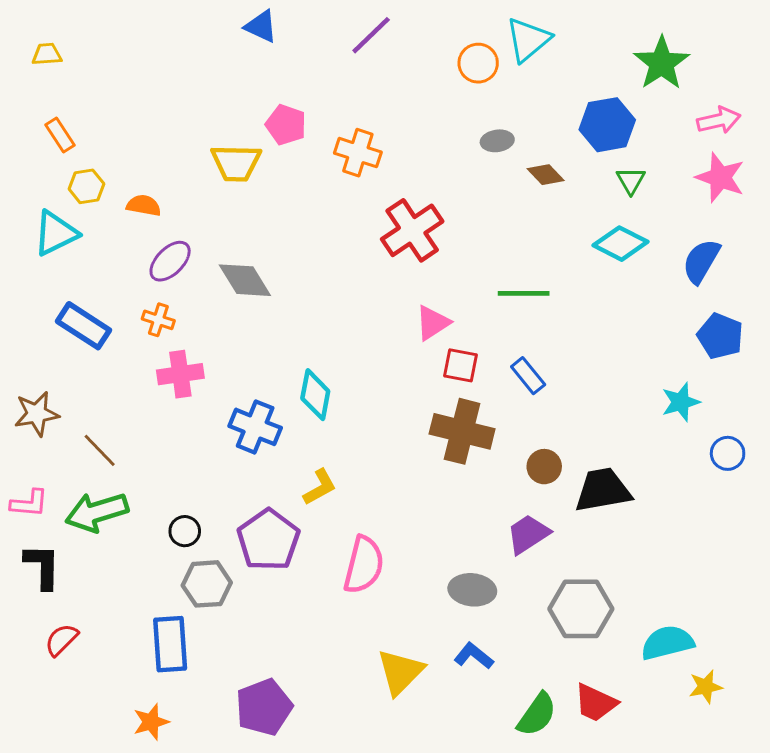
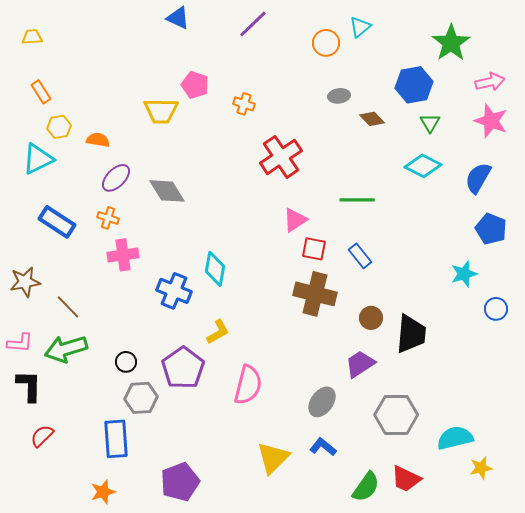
cyan triangle: (528, 40) -> (360, 27), size x0.7
orange cross: (358, 153) -> (244, 104), size x0.7
black trapezoid: (603, 490) -> (411, 334), turned 105
gray ellipse: (472, 590) -> (322, 402), turned -60

